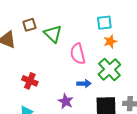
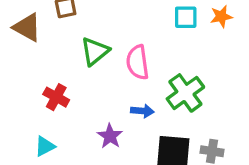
green triangle: (53, 34) -> (95, 51), moved, turned 30
orange star: (110, 41) -> (221, 16), moved

